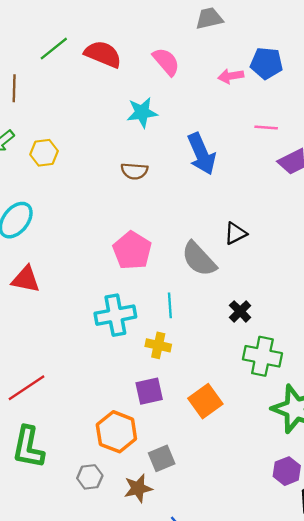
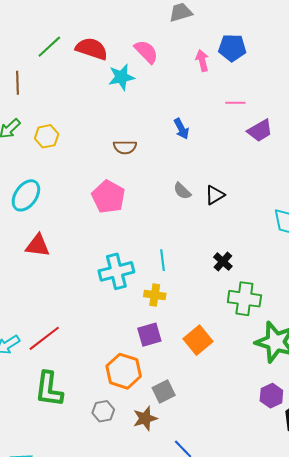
pink arrow: (231, 76) -> (202, 61), turned 90
cyan star: (142, 112) -> (121, 77), moved
blue arrow: (202, 154) -> (181, 129), size x0.6
pink pentagon: (132, 250) -> (108, 197), moved
gray semicircle: (199, 259) -> (182, 191), moved, size x0.6

